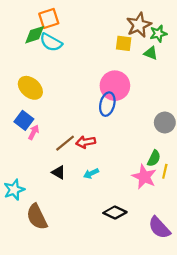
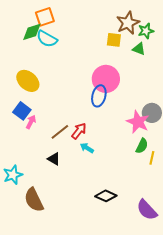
red arrow: (86, 142) -> (79, 131), turned 138
cyan arrow: (91, 173) -> (87, 148), moved, turned 56
pink star: (144, 177) -> (138, 122), moved

